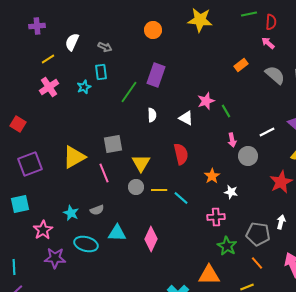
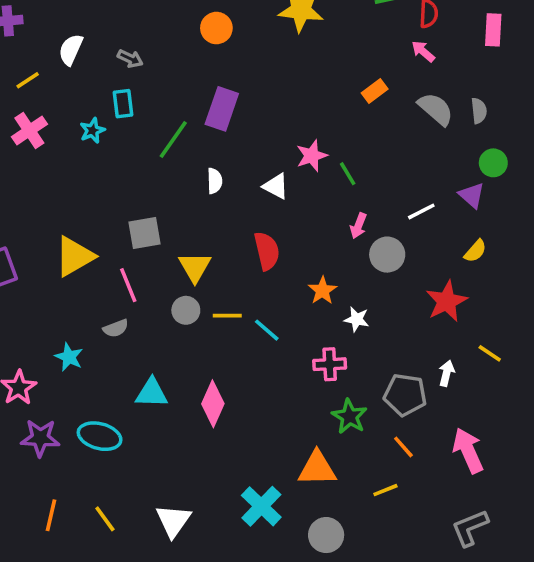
pink arrow: (232, 140) -> (358, 226), turned 32
gray semicircle: (97, 210) -> (116, 328), moved
cyan ellipse: (86, 244) -> (100, 436), moved

